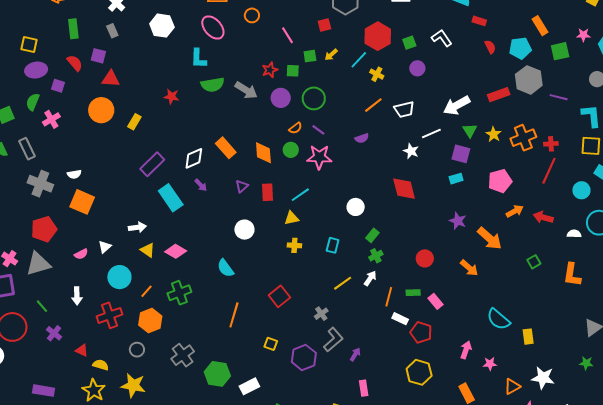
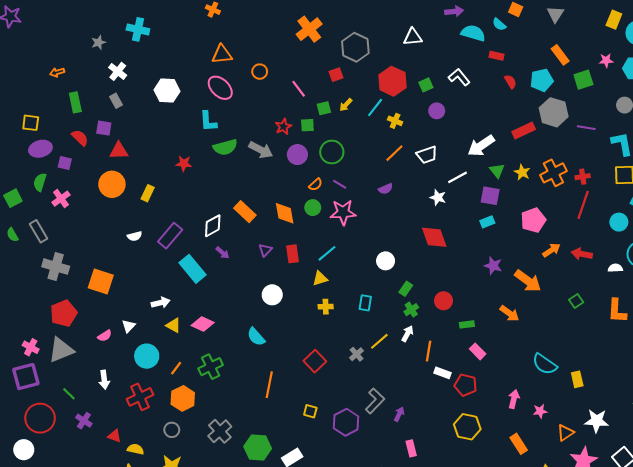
white semicircle: (74, 174) -> (135, 236), moved
red circle: (425, 258) -> (444, 301), moved
green rectangle: (413, 293) -> (467, 324), moved
gray cross: (321, 314) -> (357, 354), moved

